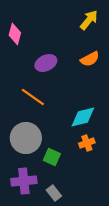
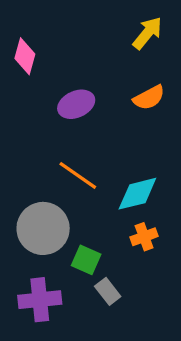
orange line: (33, 97) -> (78, 175), moved
gray rectangle: (54, 193) -> (108, 291), moved

